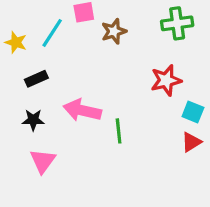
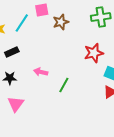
pink arrow: (82, 110) -> (41, 72), size x0.6
green line: (119, 131) -> (64, 85), turned 35

